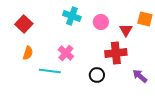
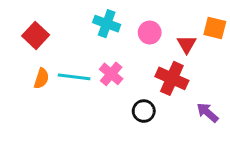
pink cross: (66, 53) -> (111, 74), moved
red cross: (116, 53) -> (172, 78), turned 30
cyan line: (50, 71) -> (74, 77), moved

